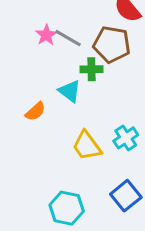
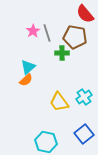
gray line: (68, 38) -> (47, 33), turned 42
cyan triangle: (70, 91) -> (28, 67), moved, turned 42

